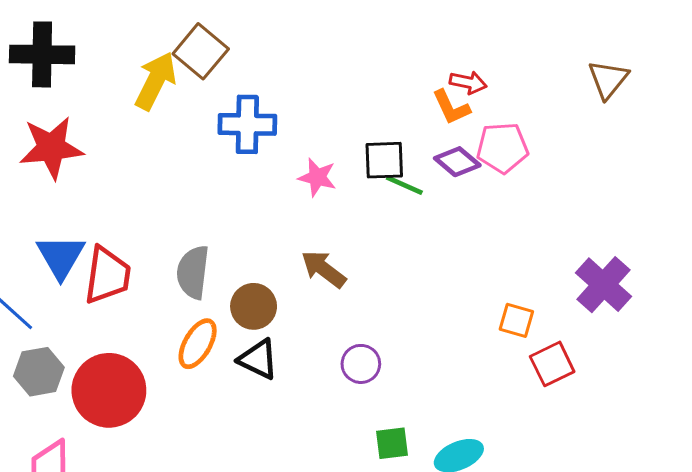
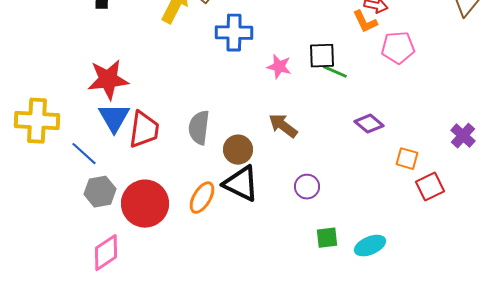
red star: (51, 148) -> (108, 80), moved
purple diamond: (457, 162) -> (369, 124), moved
purple cross: (603, 285) -> (463, 136), size x0.7
orange ellipse: (198, 344) -> (202, 198), moved
black triangle: (258, 359) -> (241, 184), size x1.4

